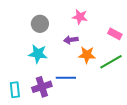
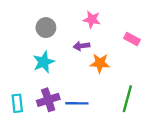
cyan star: (38, 54) -> (44, 62), turned -30
green line: (111, 62) -> (127, 99), moved, turned -45
blue line: (66, 78) -> (77, 103), moved

